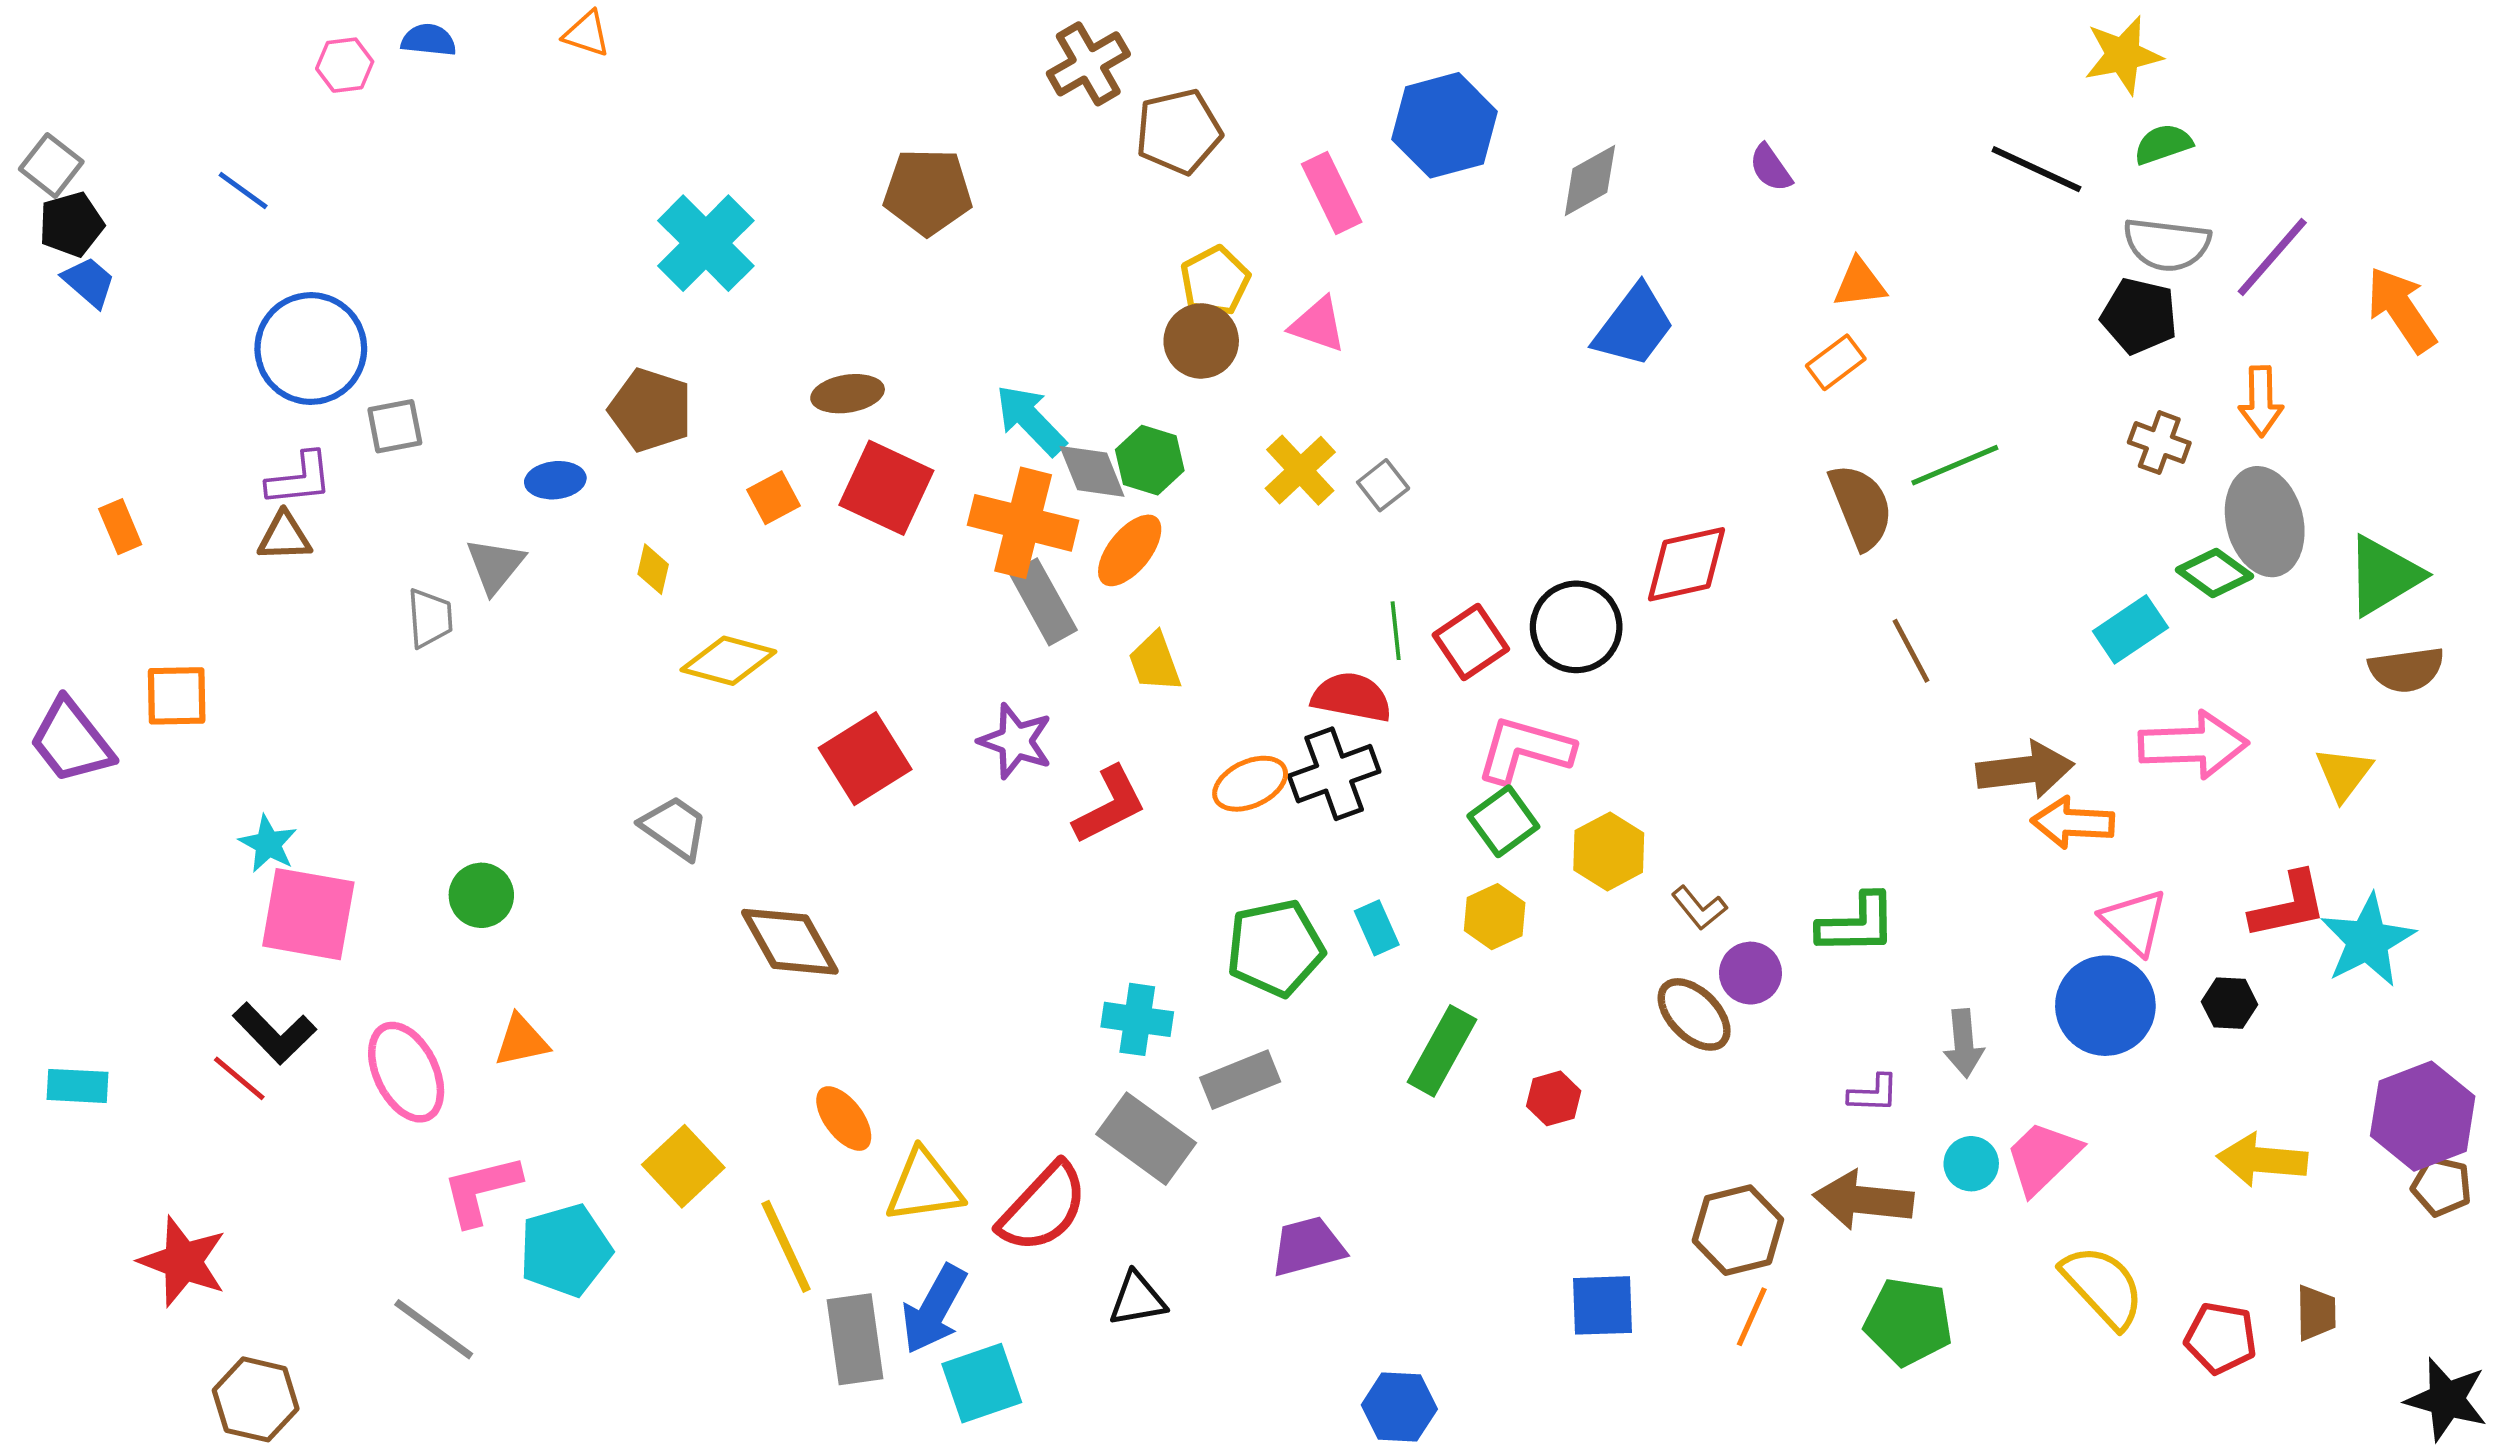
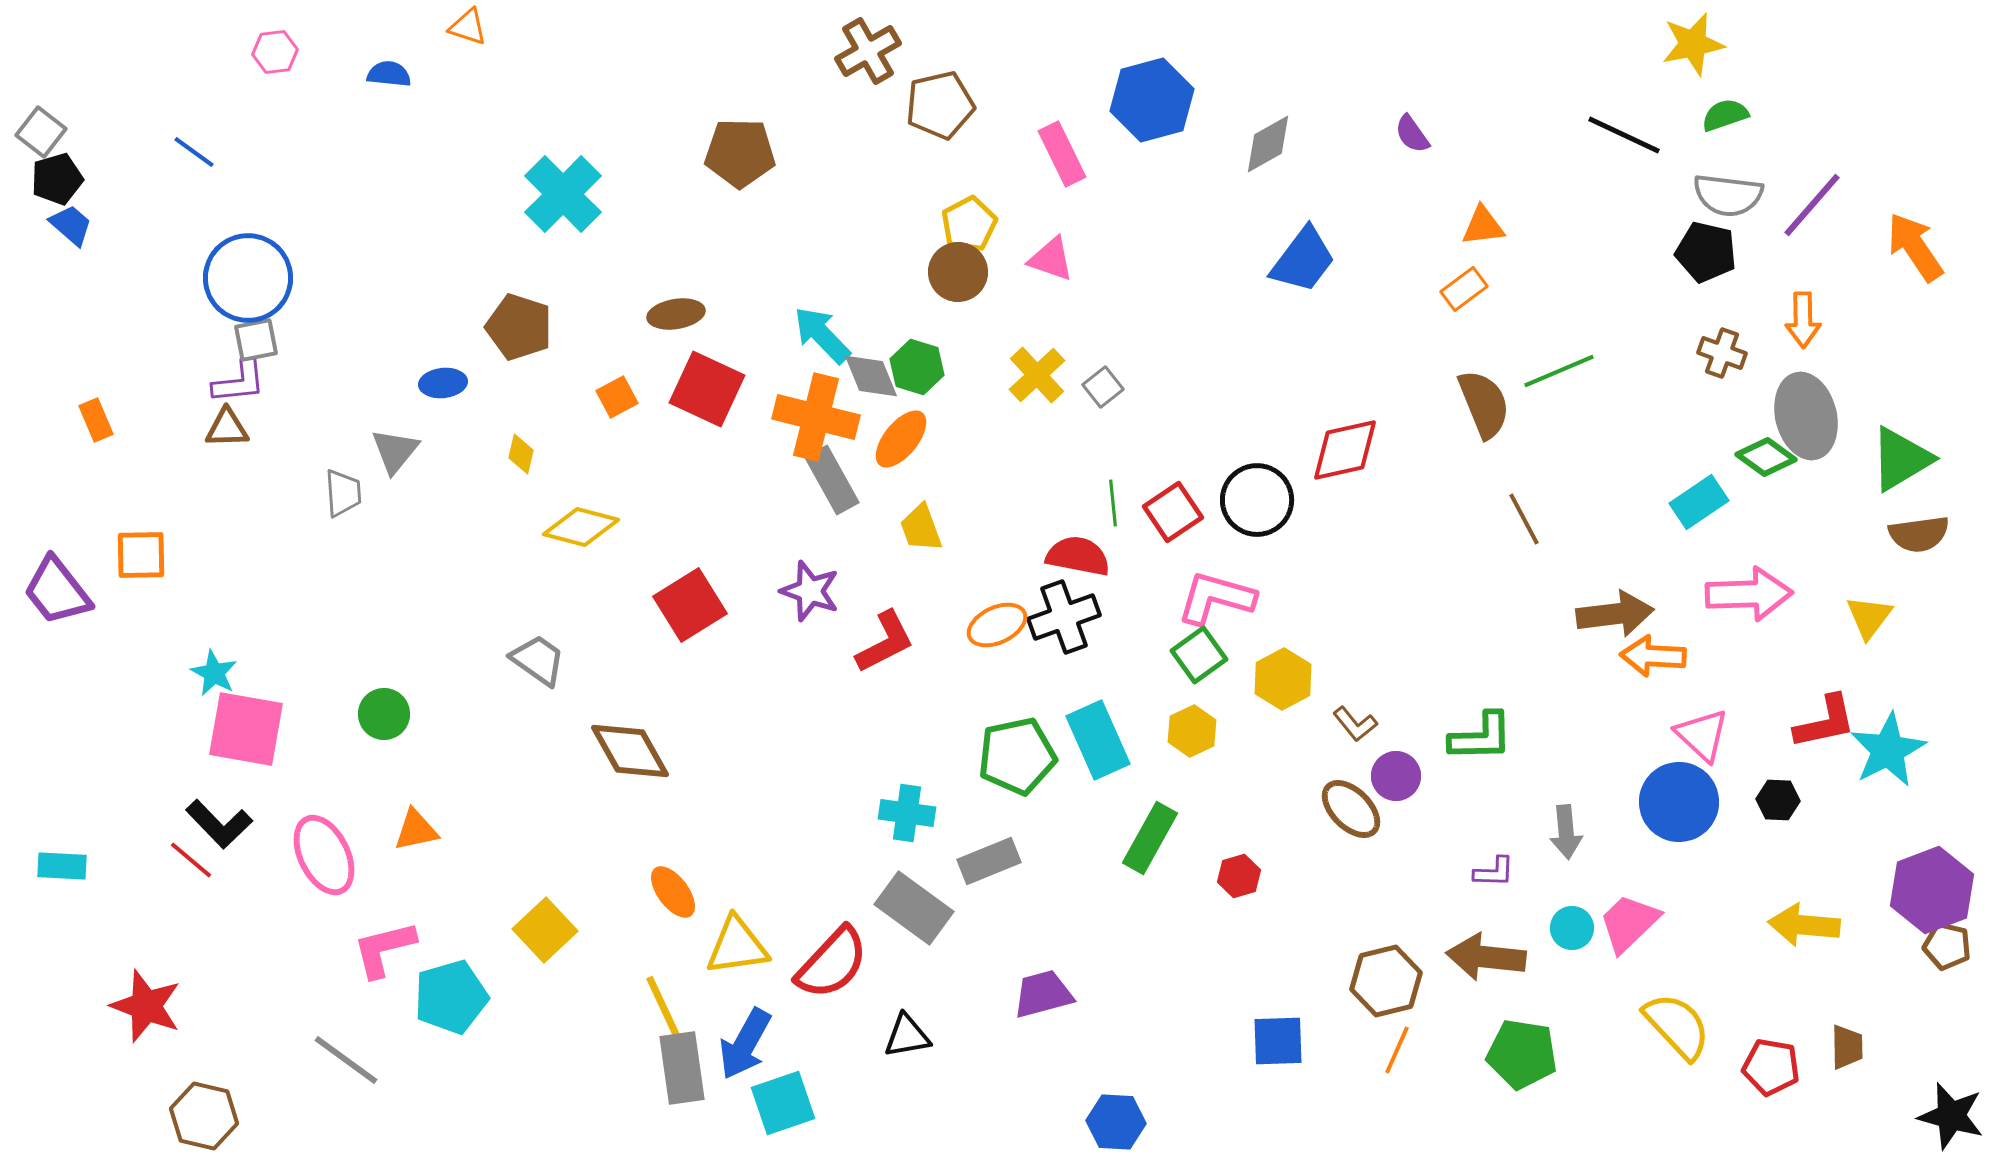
blue semicircle: (429, 40) -> (389, 74), moved
gray square: (395, 426) -> (256, 340), moved
cyan rectangle: (1377, 928) -> (1098, 740), size x1.8
yellow line: (786, 1246) -> (666, 1013), moved

